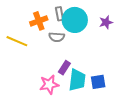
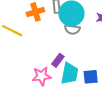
gray semicircle: (57, 37) -> (72, 30), moved

